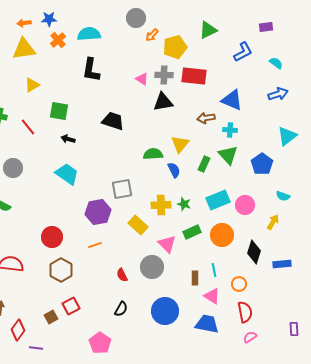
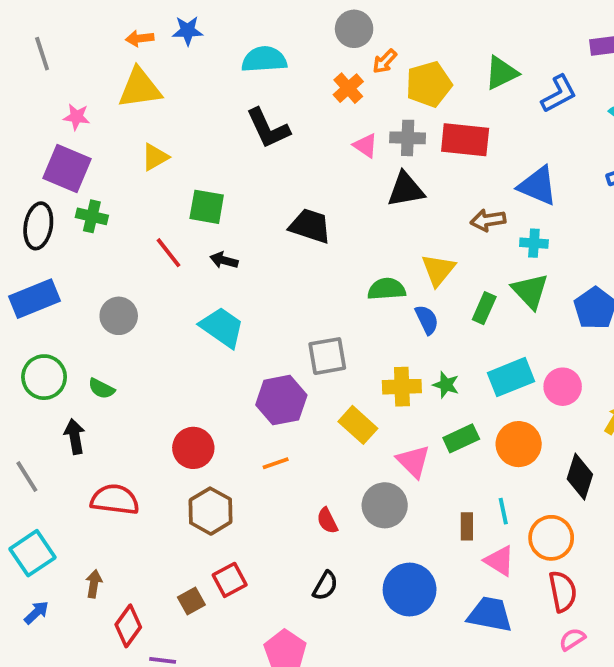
green triangle: (208, 30) -> (501, 73), moved
orange cross: (58, 40) -> (348, 88), moved
black L-shape: (91, 70) -> (268, 128), turned -35
red line: (28, 127) -> (168, 253), moved
orange circle: (239, 284) -> (551, 538), size x1.5

